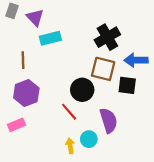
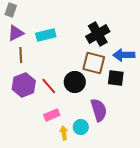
purple triangle: (35, 17) -> (16, 33), moved, turned 48
red line: (69, 112) -> (49, 86), moved
pink rectangle: (16, 125) -> (52, 115), moved

